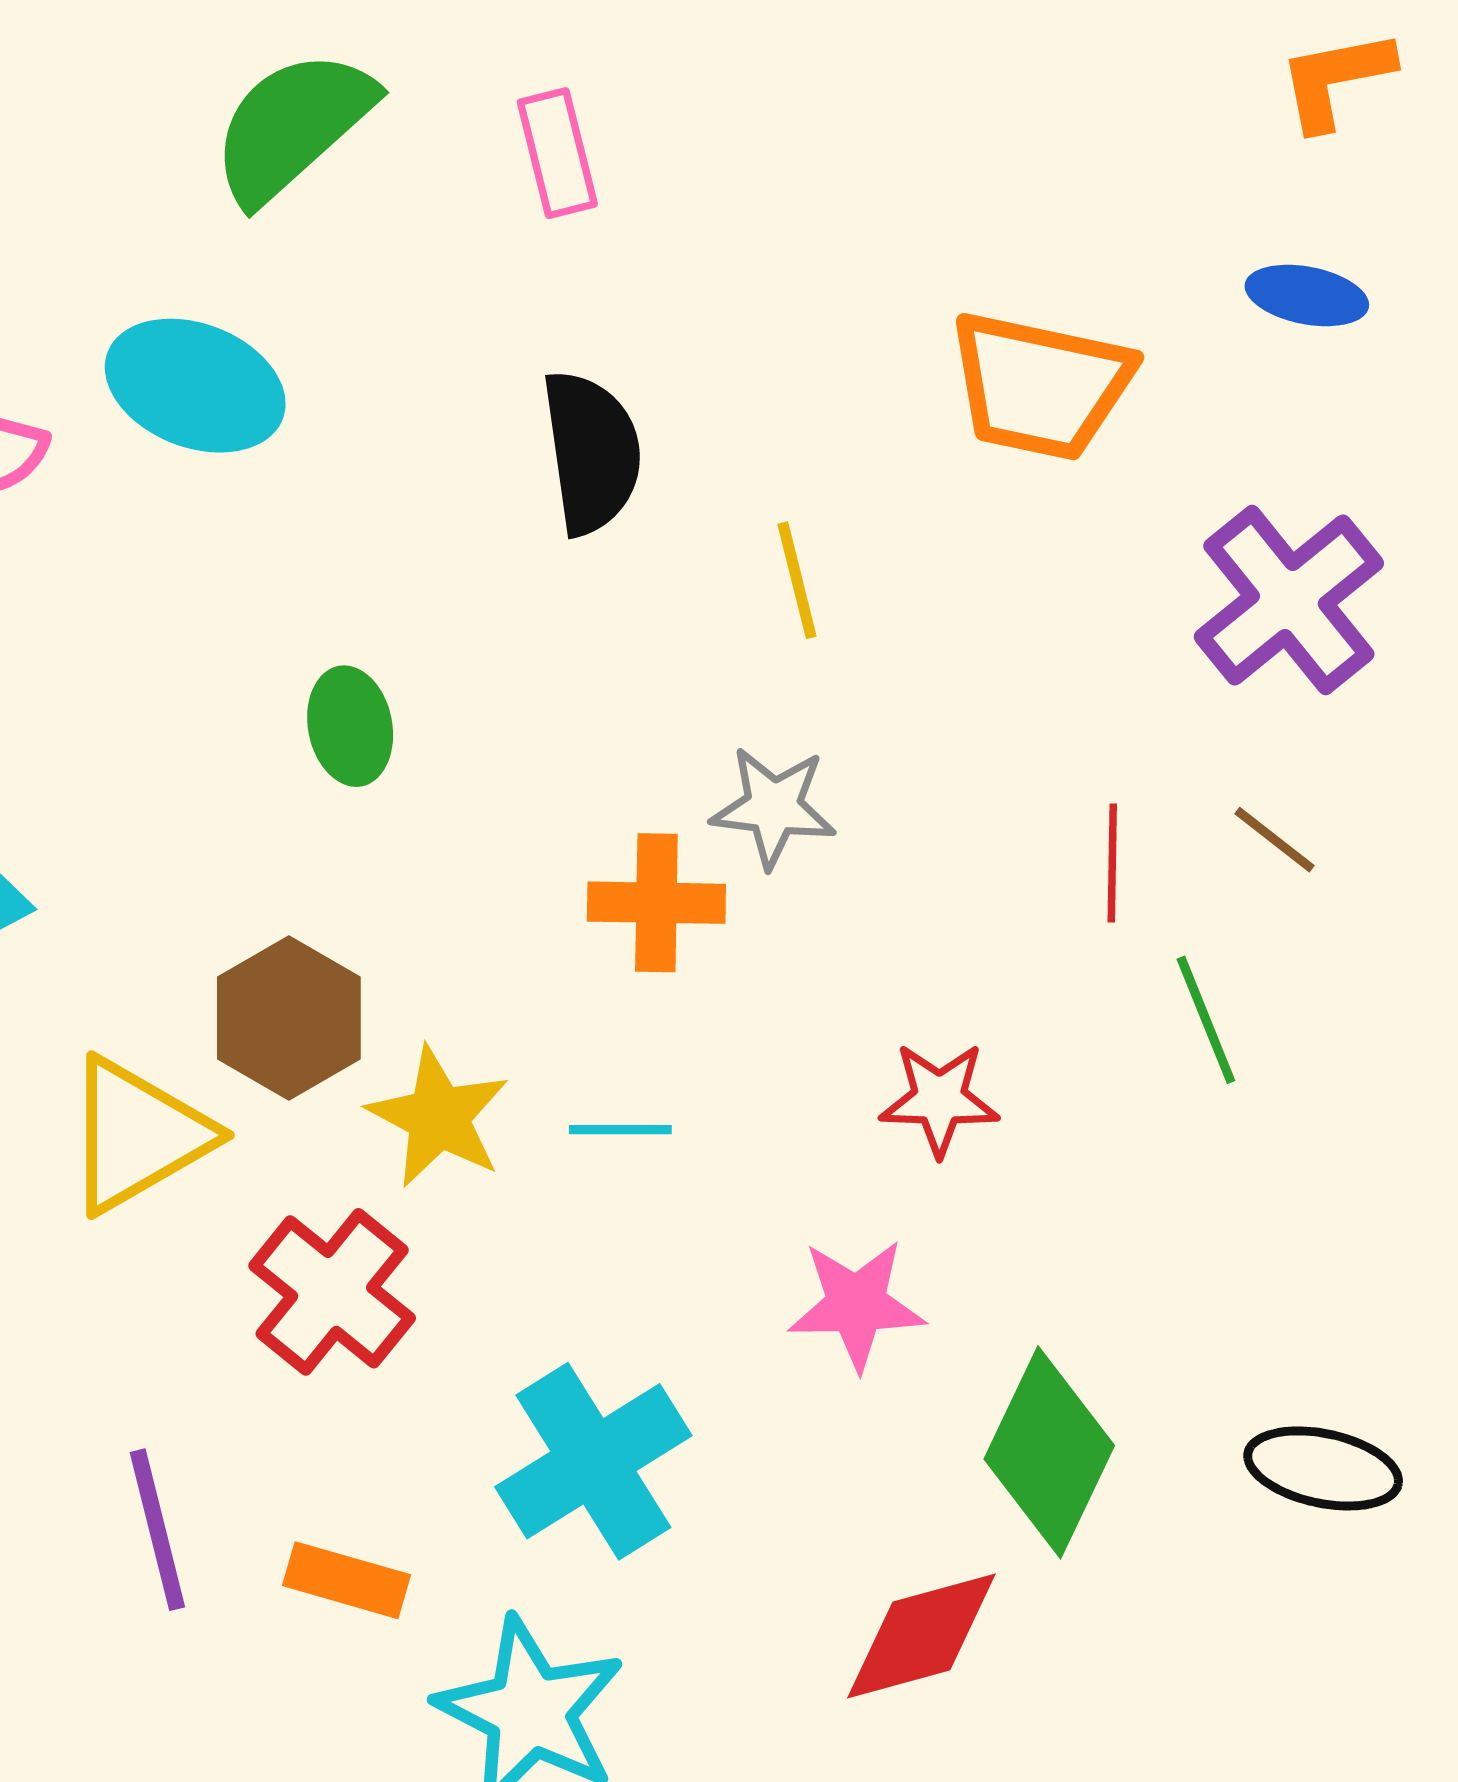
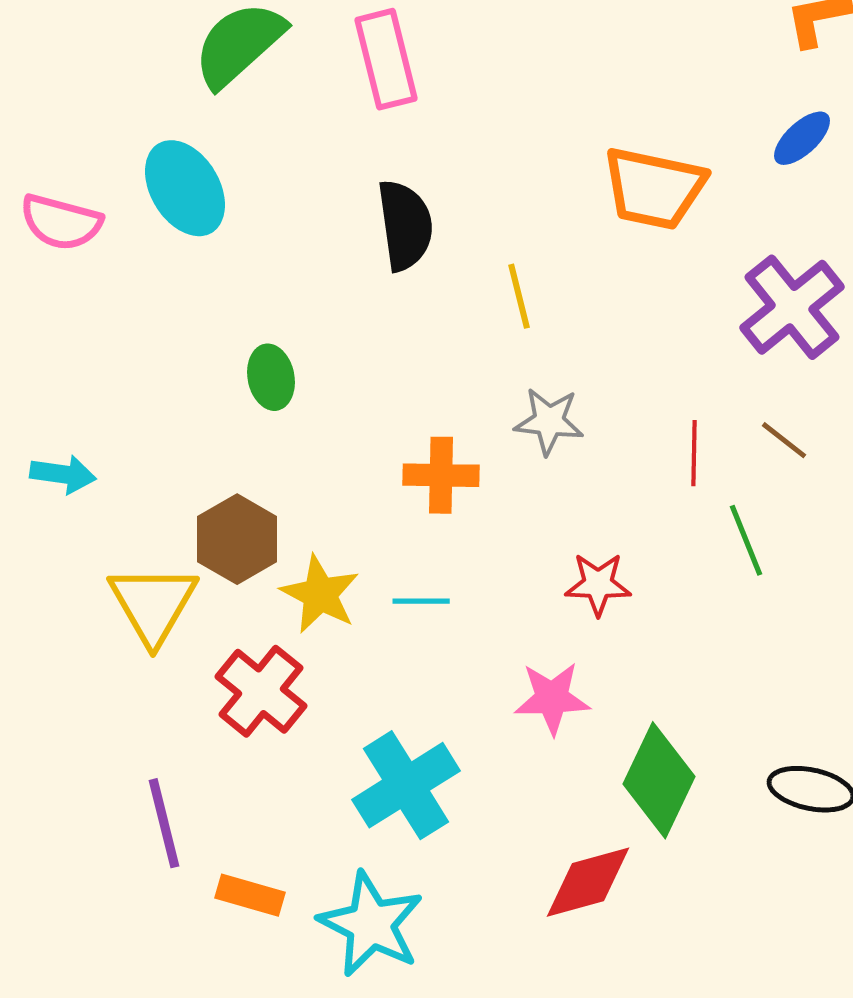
pink rectangle: (557, 153) -> (386, 59), size x1.4
blue ellipse: (1307, 295) -> (802, 138), turned -54
cyan ellipse: (195, 386) -> (185, 188), turned 38
gray star: (774, 807) -> (549, 421), moved
yellow triangle: (138, 1135) -> (153, 604), turned -30
orange rectangle: (347, 1580) -> (250, 895), moved

